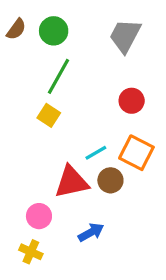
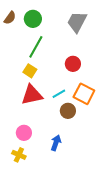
red circle: (132, 101) -> (73, 64), moved
red triangle: (71, 182) -> (32, 95), moved
blue arrow: (91, 232) -> (56, 143), turned -42

